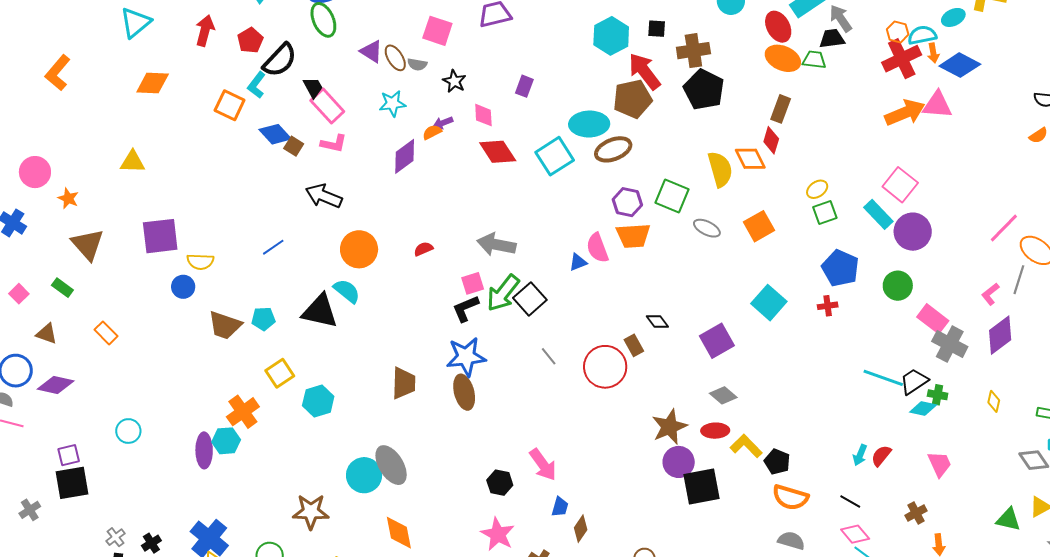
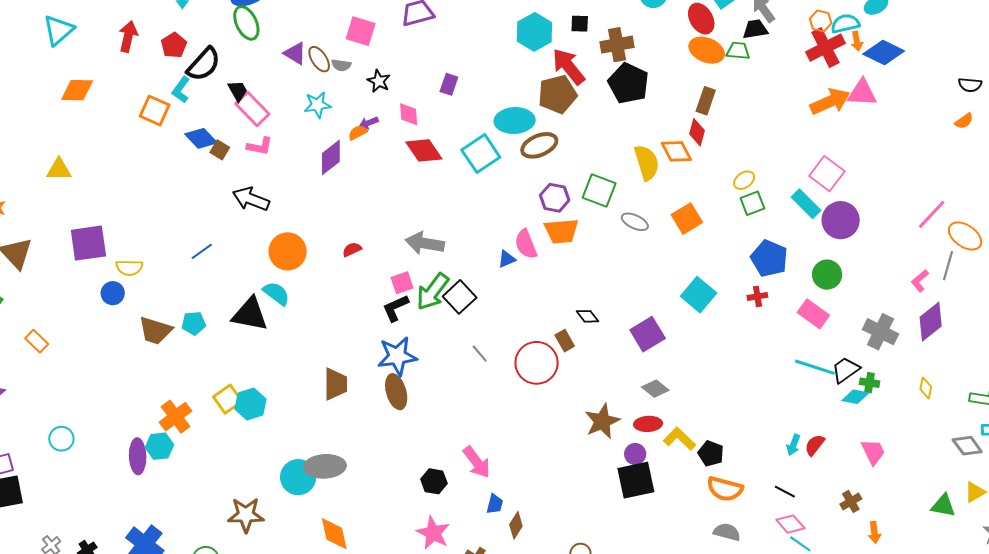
pink rectangle: (933, 319) -> (813, 314), moved
yellow square: (280, 373) -> (228, 399), moved
purple circle: (679, 462) -> (635, 454), moved, size x0.7
gray ellipse: (391, 465) -> (325, 466), turned -60

